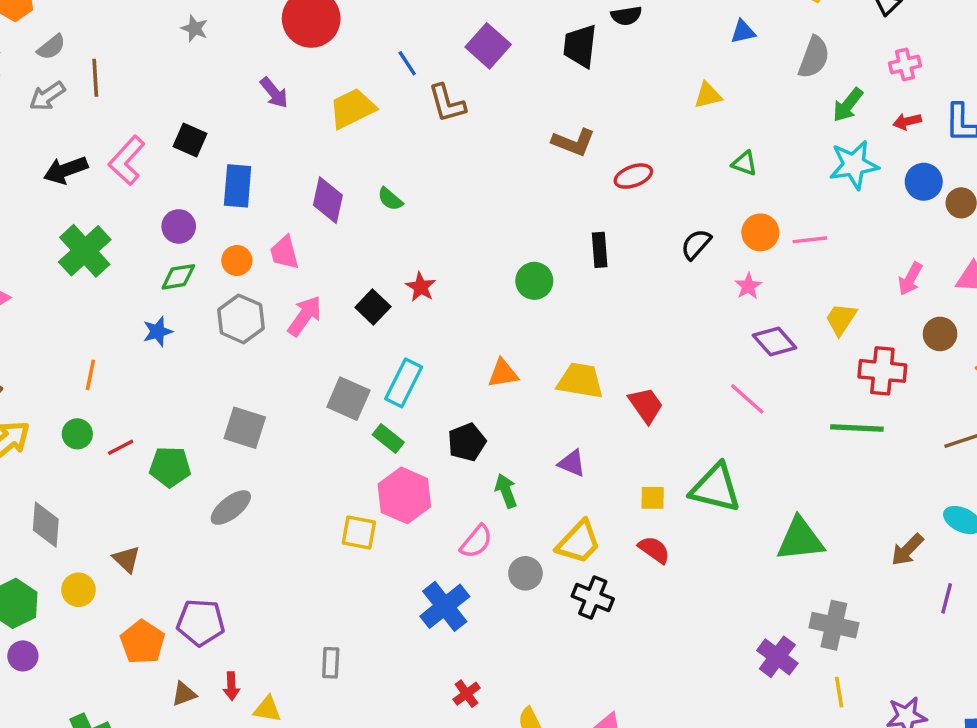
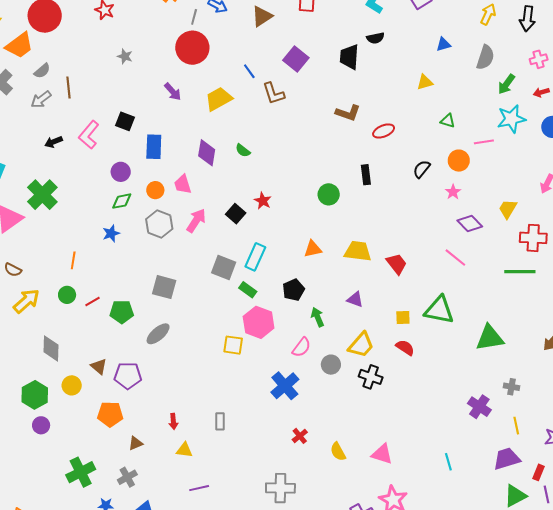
black arrow: (66, 170) -> (54, 142), size x0.7
pink line: (810, 240) -> (484, 142), moved
green cross: (85, 251) -> (42, 195), moved
purple pentagon: (201, 622) -> (128, 376), moved
gray cross: (834, 625) -> (511, 387), size x0.6
orange pentagon: (142, 642) -> (110, 414), turned -30
red arrow: (231, 686) -> (173, 421), moved

